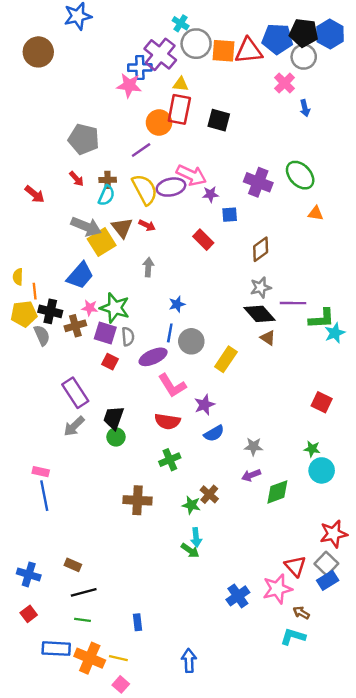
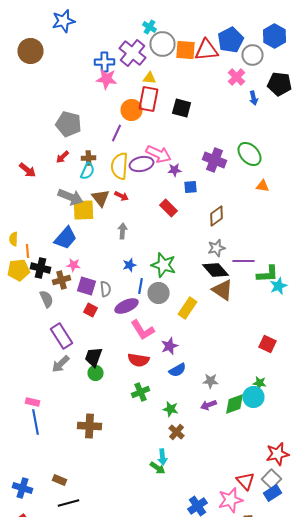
black pentagon: (304, 33) -> (280, 84), moved
blue pentagon: (277, 39) -> (230, 40), turned -30
blue cross: (140, 68) -> (104, 62), moved
purple line: (141, 150) -> (116, 133), turned -30
red arrow: (77, 179) -> (62, 157), turned 88
yellow semicircle: (145, 189) -> (120, 166), turned -148
yellow square: (102, 242) -> (84, 210), turned 30
blue star: (177, 304) -> (130, 265), moved
green star: (115, 308) -> (164, 265), moved
gray semicircle: (42, 335) -> (46, 299), moved
brown triangle: (268, 338) -> (222, 290), size x1.6
cyan circle: (322, 470) -> (254, 397), moved
green diamond: (277, 492) -> (234, 404), moved
brown cross: (209, 494) -> (176, 432), moved
brown cross: (137, 500) -> (90, 426), moved
green star: (191, 505) -> (170, 409), moved

